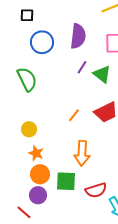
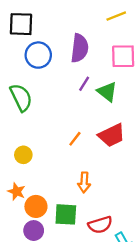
black square: (27, 15) -> (21, 24), size x1.6
orange star: (36, 153) -> (16, 192), moved
orange arrow: (82, 153) -> (84, 182), size x0.7

